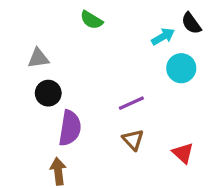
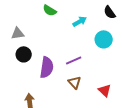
cyan arrow: (163, 37) -> (80, 21), moved
purple semicircle: (70, 128) -> (47, 67), moved

